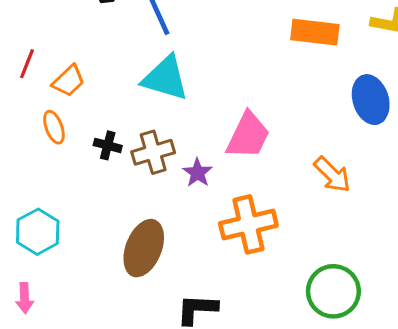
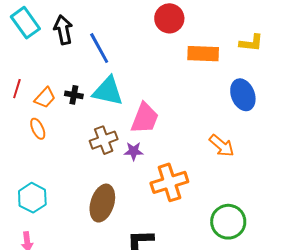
pink trapezoid: (248, 135) -> (145, 118), moved
black cross: (108, 145) -> (74, 95), moved
purple star: (197, 173) -> (134, 151), turned -30

